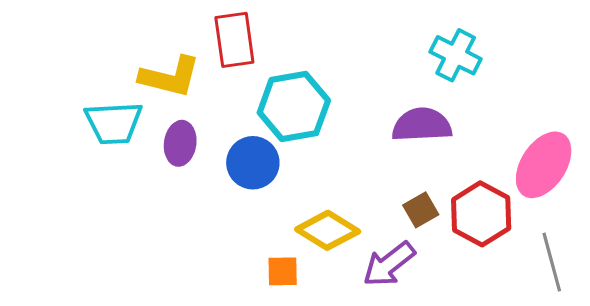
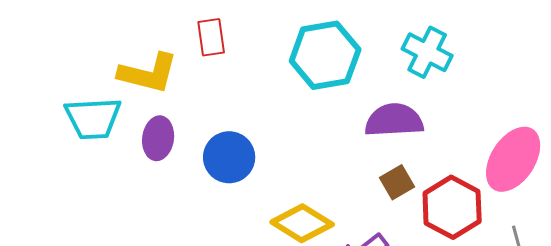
red rectangle: (234, 40) -> (211, 37), size x0.7
cyan hexagon: (294, 106) -> (325, 55), moved
brown square: (421, 210) -> (397, 182), moved

